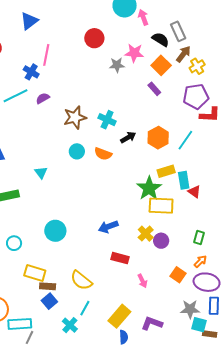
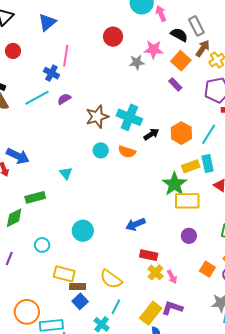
cyan cross: (107, 120) -> (129, 117), size x1.4
cyan rectangle: (184, 180) -> (208, 164), moved
yellow cross: (146, 234) -> (155, 272), moved
purple L-shape: (152, 323) -> (172, 308), moved

